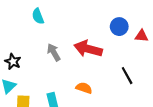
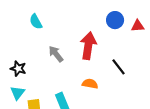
red arrow: (88, 49) -> (88, 46), turned 92
black line: (127, 76) -> (119, 67), moved

